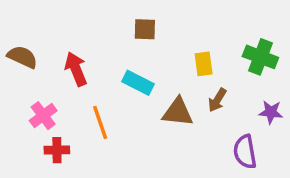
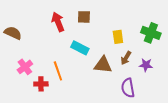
red arrow: (76, 69) -> (58, 22), moved
purple star: (271, 112) -> (146, 65), moved
red cross: (57, 150) -> (41, 84), moved
purple semicircle: (245, 152) -> (128, 88), moved

